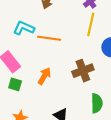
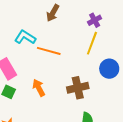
orange arrow: (44, 76) -> (39, 88), turned -66

